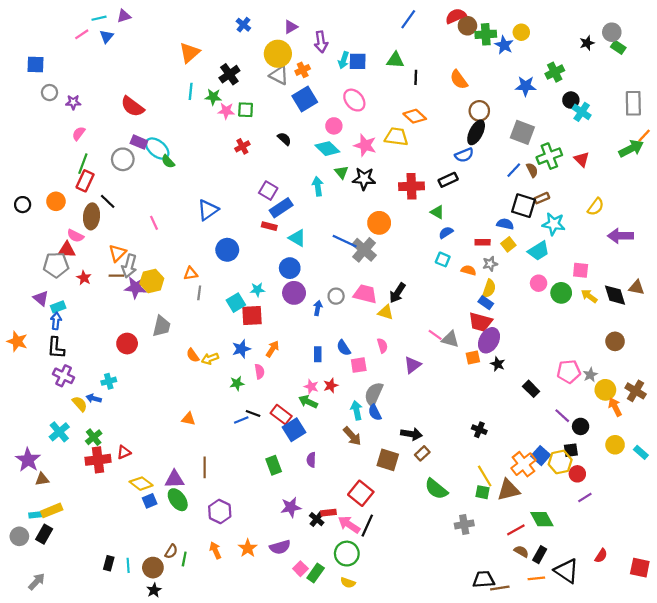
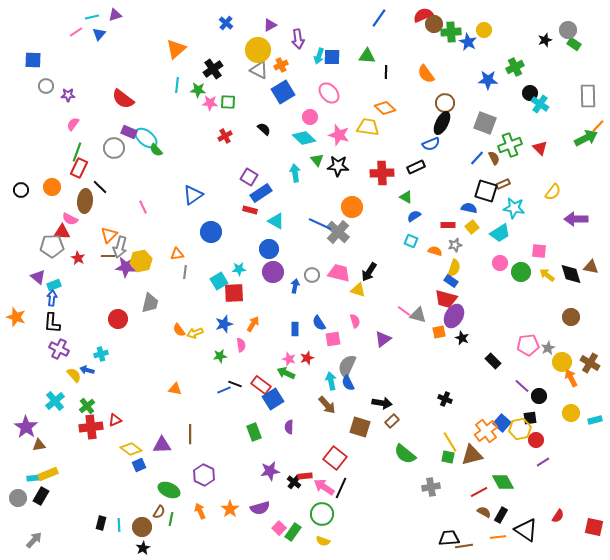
cyan rectangle: (641, 452) -> (595, 420), turned -56
green ellipse: (178, 500) -> (169, 490), moved, turned -30

